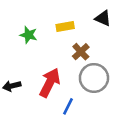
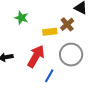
yellow rectangle: (65, 27) -> (50, 32), moved
brown cross: (81, 52) -> (67, 24), moved

